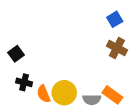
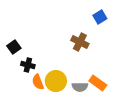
brown cross: (117, 48) -> (80, 42), moved
black cross: (24, 82) -> (28, 65), moved

